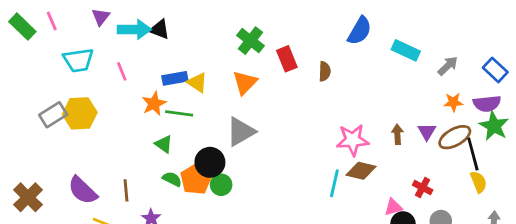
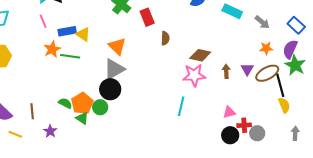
gray arrow: (448, 66) -> (262, 22), turned 84
pink line: (122, 71) -> (43, 21), moved
brown semicircle: (325, 71) -> (165, 38), moved
orange triangle: (245, 83) -> (117, 46), moved, turned -30
purple semicircle: (487, 104) -> (290, 49), turned 120
green triangle: (164, 144) -> (82, 118), moved
black circle: (210, 162) -> (110, 89), moved
brown diamond: (361, 171) -> (200, 55), moved
red cross: (423, 188) -> (244, 125), moved, turned -32
pink triangle: (393, 207) -> (229, 112), moved

